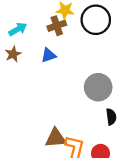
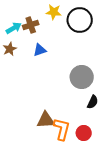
brown cross: (57, 26) -> (31, 25), moved
black semicircle: (111, 117) -> (93, 102), turned 32

